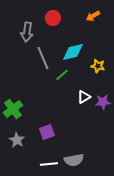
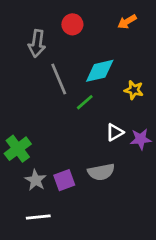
gray star: (17, 140) -> (36, 180), moved
gray semicircle: (74, 160) -> (101, 172), moved
white line: (49, 164) -> (38, 217), moved

